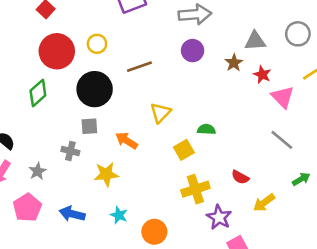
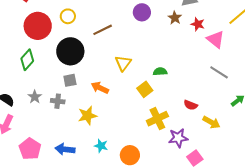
gray star: (38, 171) -> (35, 97), moved
yellow arrow: (264, 203) -> (211, 122), turned -108
purple star: (219, 217) -> (178, 138), turned -30

